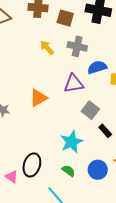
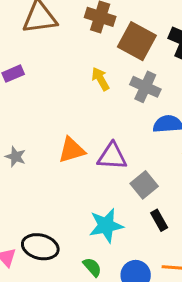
brown square: (65, 18) -> (137, 41), size x1.4
purple triangle: (74, 84) -> (112, 156), moved
black ellipse: (32, 165) -> (40, 247), turned 75

